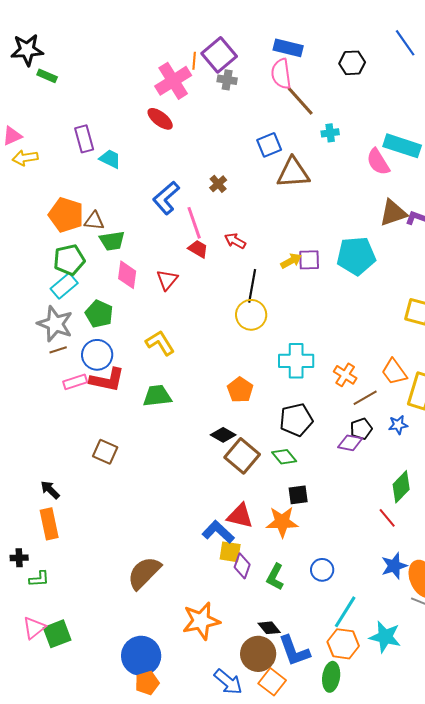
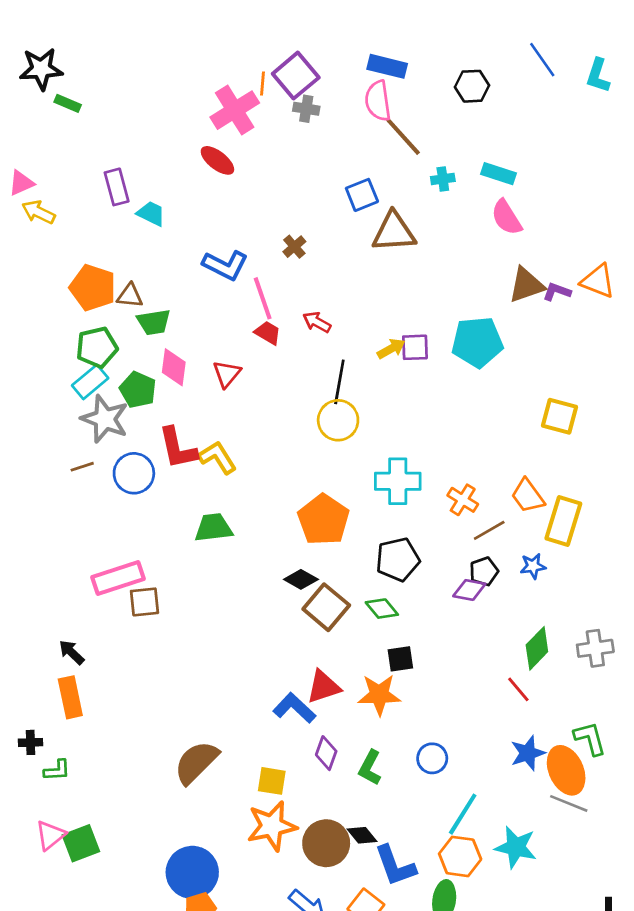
cyan rectangle: (402, 146) -> (499, 174), moved, size x0.7
yellow arrow: (25, 158) -> (38, 212), turned 35
blue L-shape: (166, 198) -> (225, 265), turned -112
green pentagon: (99, 314) -> (138, 390), moved
gray star: (55, 324) -> (105, 419), moved
red L-shape: (107, 380) -> (178, 448), moved, turned 66
pink rectangle: (75, 382) -> (118, 578), moved, size x1.6
orange pentagon: (240, 390) -> (323, 520), size x1.5
brown square: (105, 452) -> (145, 602), turned -30
red triangle: (240, 516) -> (323, 687), turned -32
yellow square: (230, 552) -> (272, 781), moved
brown circle: (258, 654) -> (326, 843), moved

